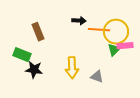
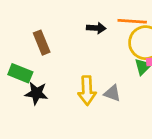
orange line: (99, 30) -> (132, 21), moved
gray triangle: (97, 77) -> (112, 93), moved

